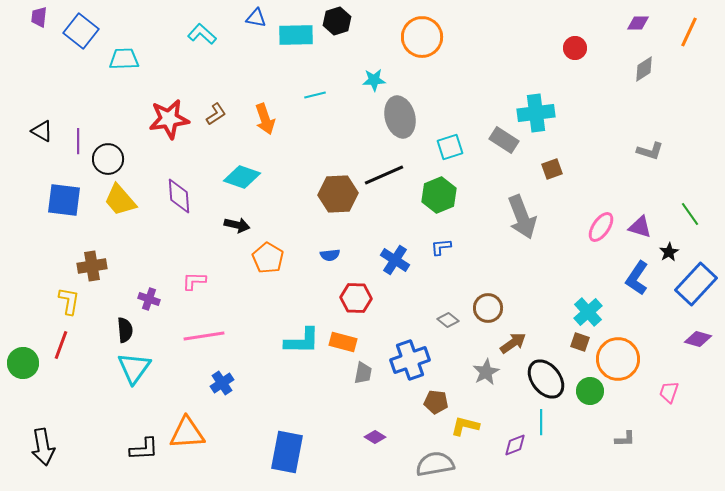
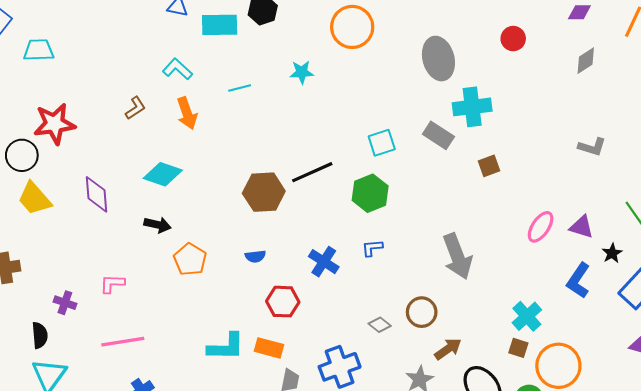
cyan L-shape: (202, 34) -> (178, 69), moved
gray ellipse: (400, 117) -> (438, 59), moved
red star: (169, 119) -> (54, 124), moved
gray arrow: (522, 217) -> (457, 256), moved

